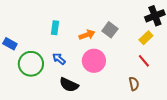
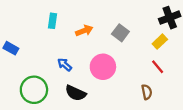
cyan rectangle: (55, 28) -> (53, 21), moved
orange arrow: (87, 35) -> (84, 31), moved
green circle: (31, 64) -> (34, 90), moved

